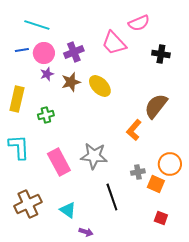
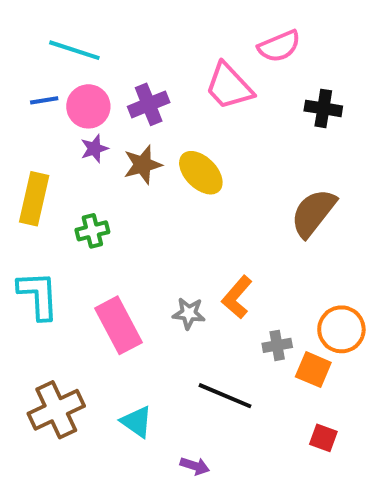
orange L-shape: (134, 130) -> (237, 297), moved
gray star: (94, 156) -> (189, 313), size x0.6
black line: (112, 197) -> (225, 396), turned -48
purple arrow: (86, 232) -> (195, 466), moved

